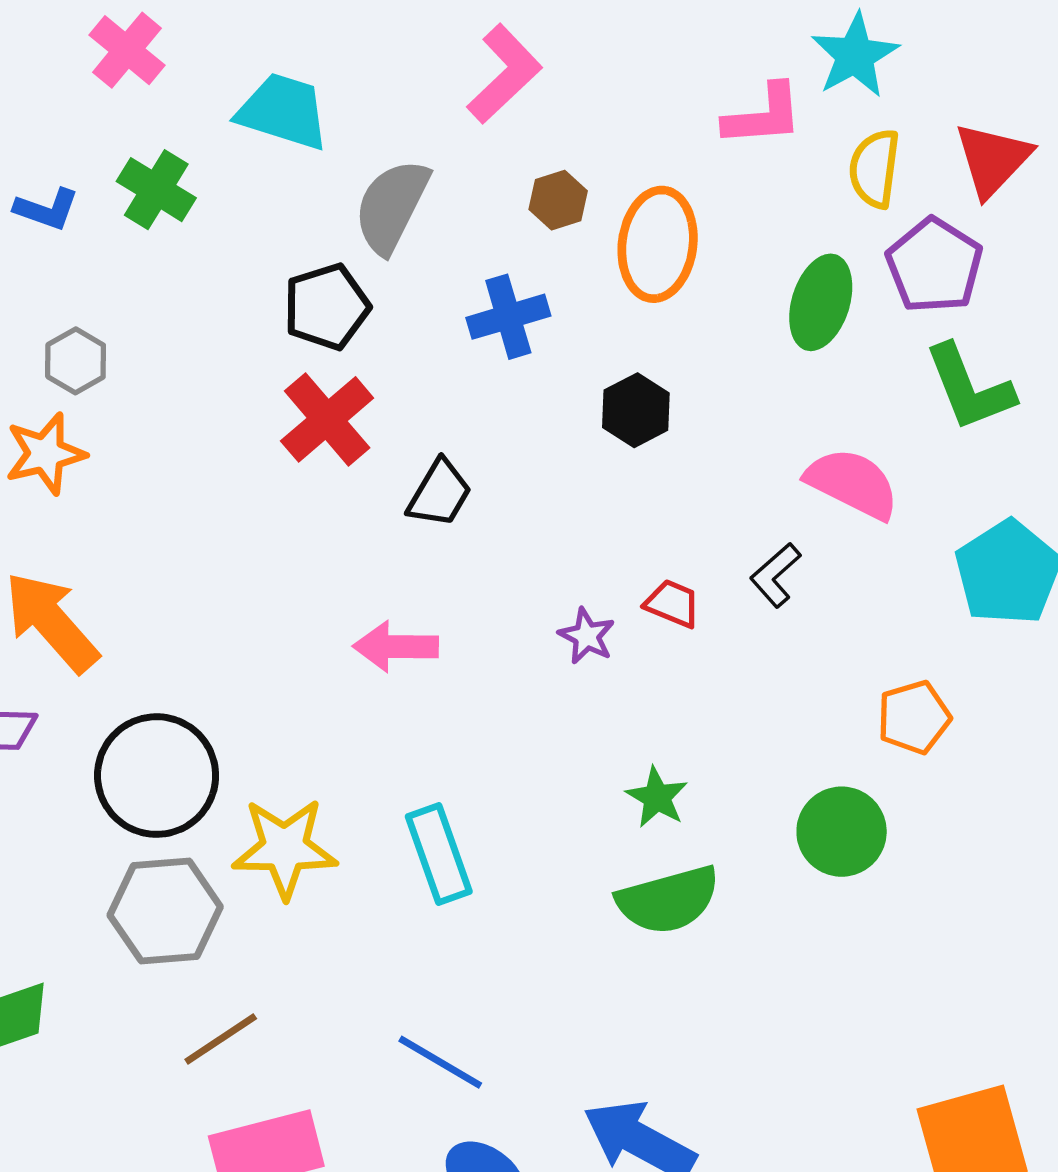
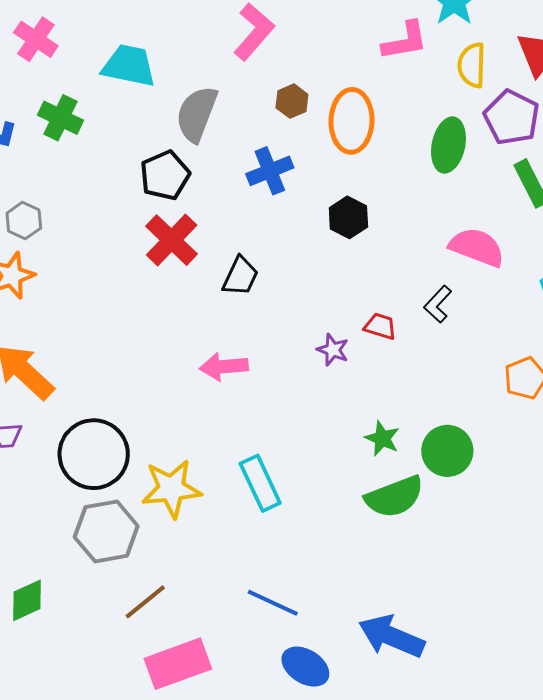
green circle: (842, 832) -> (447, 451), moved

